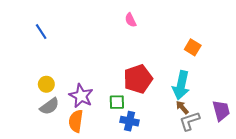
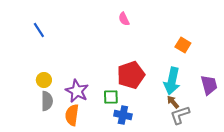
gray semicircle: (49, 106) -> (47, 101), turned -54
purple trapezoid: (221, 111) -> (209, 85), moved

